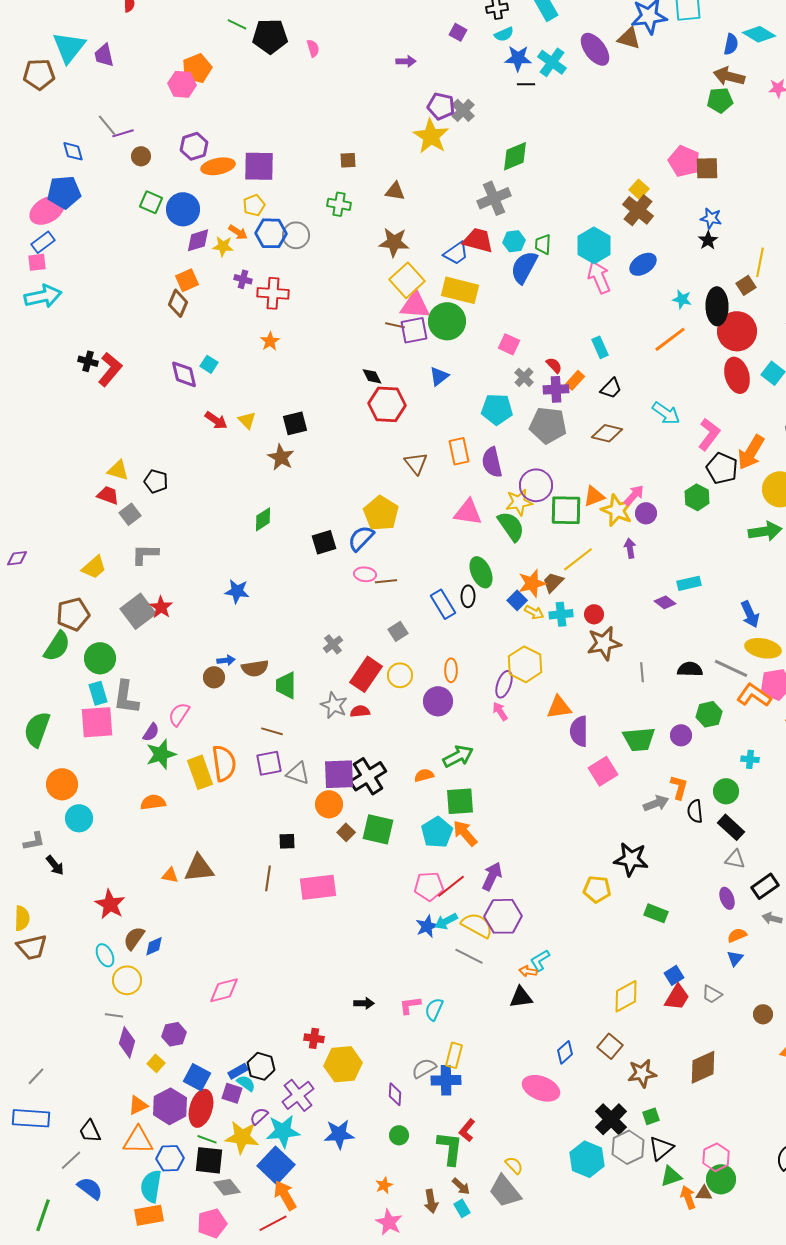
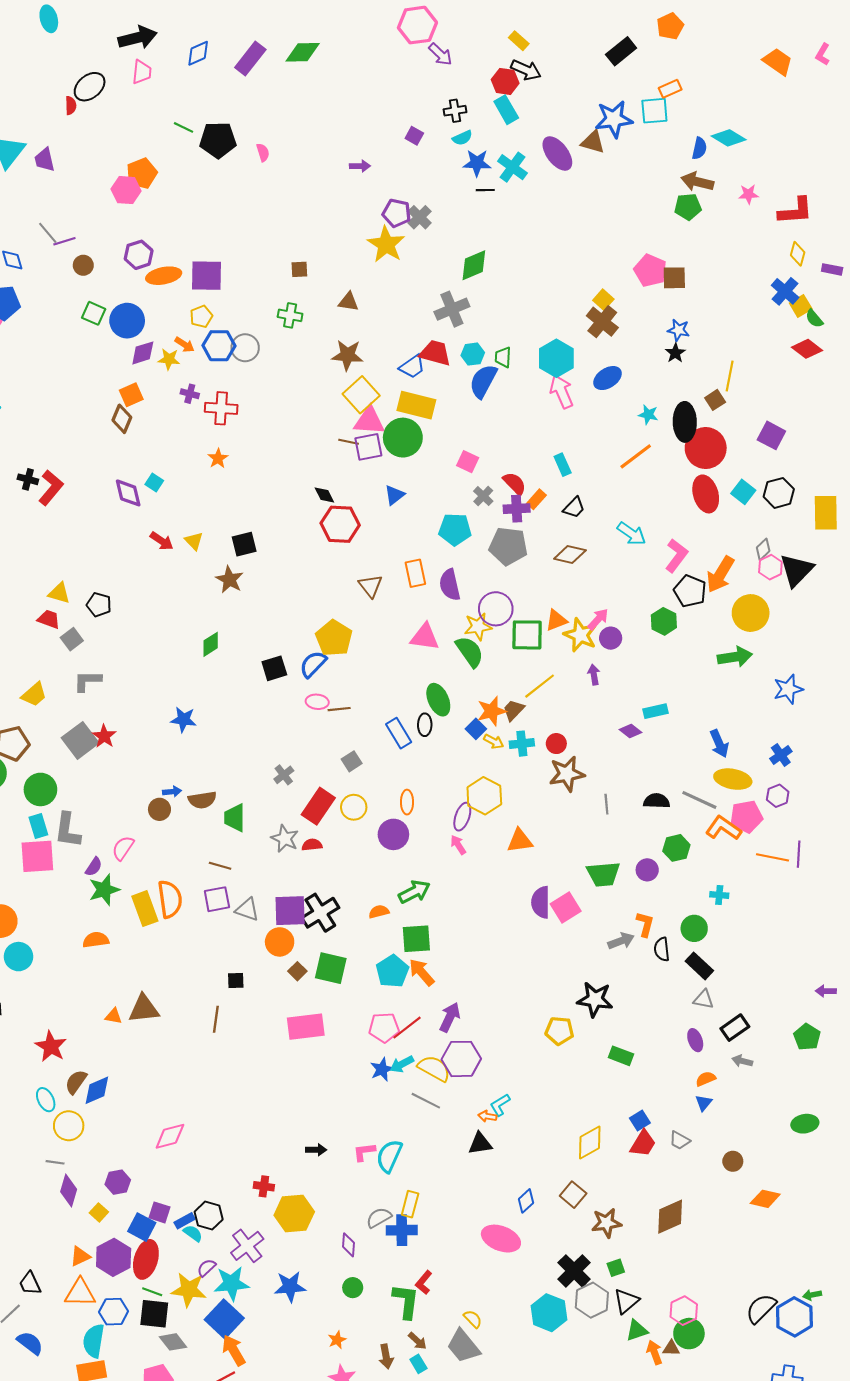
red semicircle: (554, 365) -> (515, 484), size x1.4
purple semicircle: (579, 731) -> (541, 902), moved
pink rectangle: (318, 887) -> (306, 1027), moved
blue diamond: (154, 946) -> (97, 1090), size x1.4
cyan semicircle: (434, 1009) -> (389, 1156), size x1.4
purple square: (232, 1093) -> (159, 1212), moved

